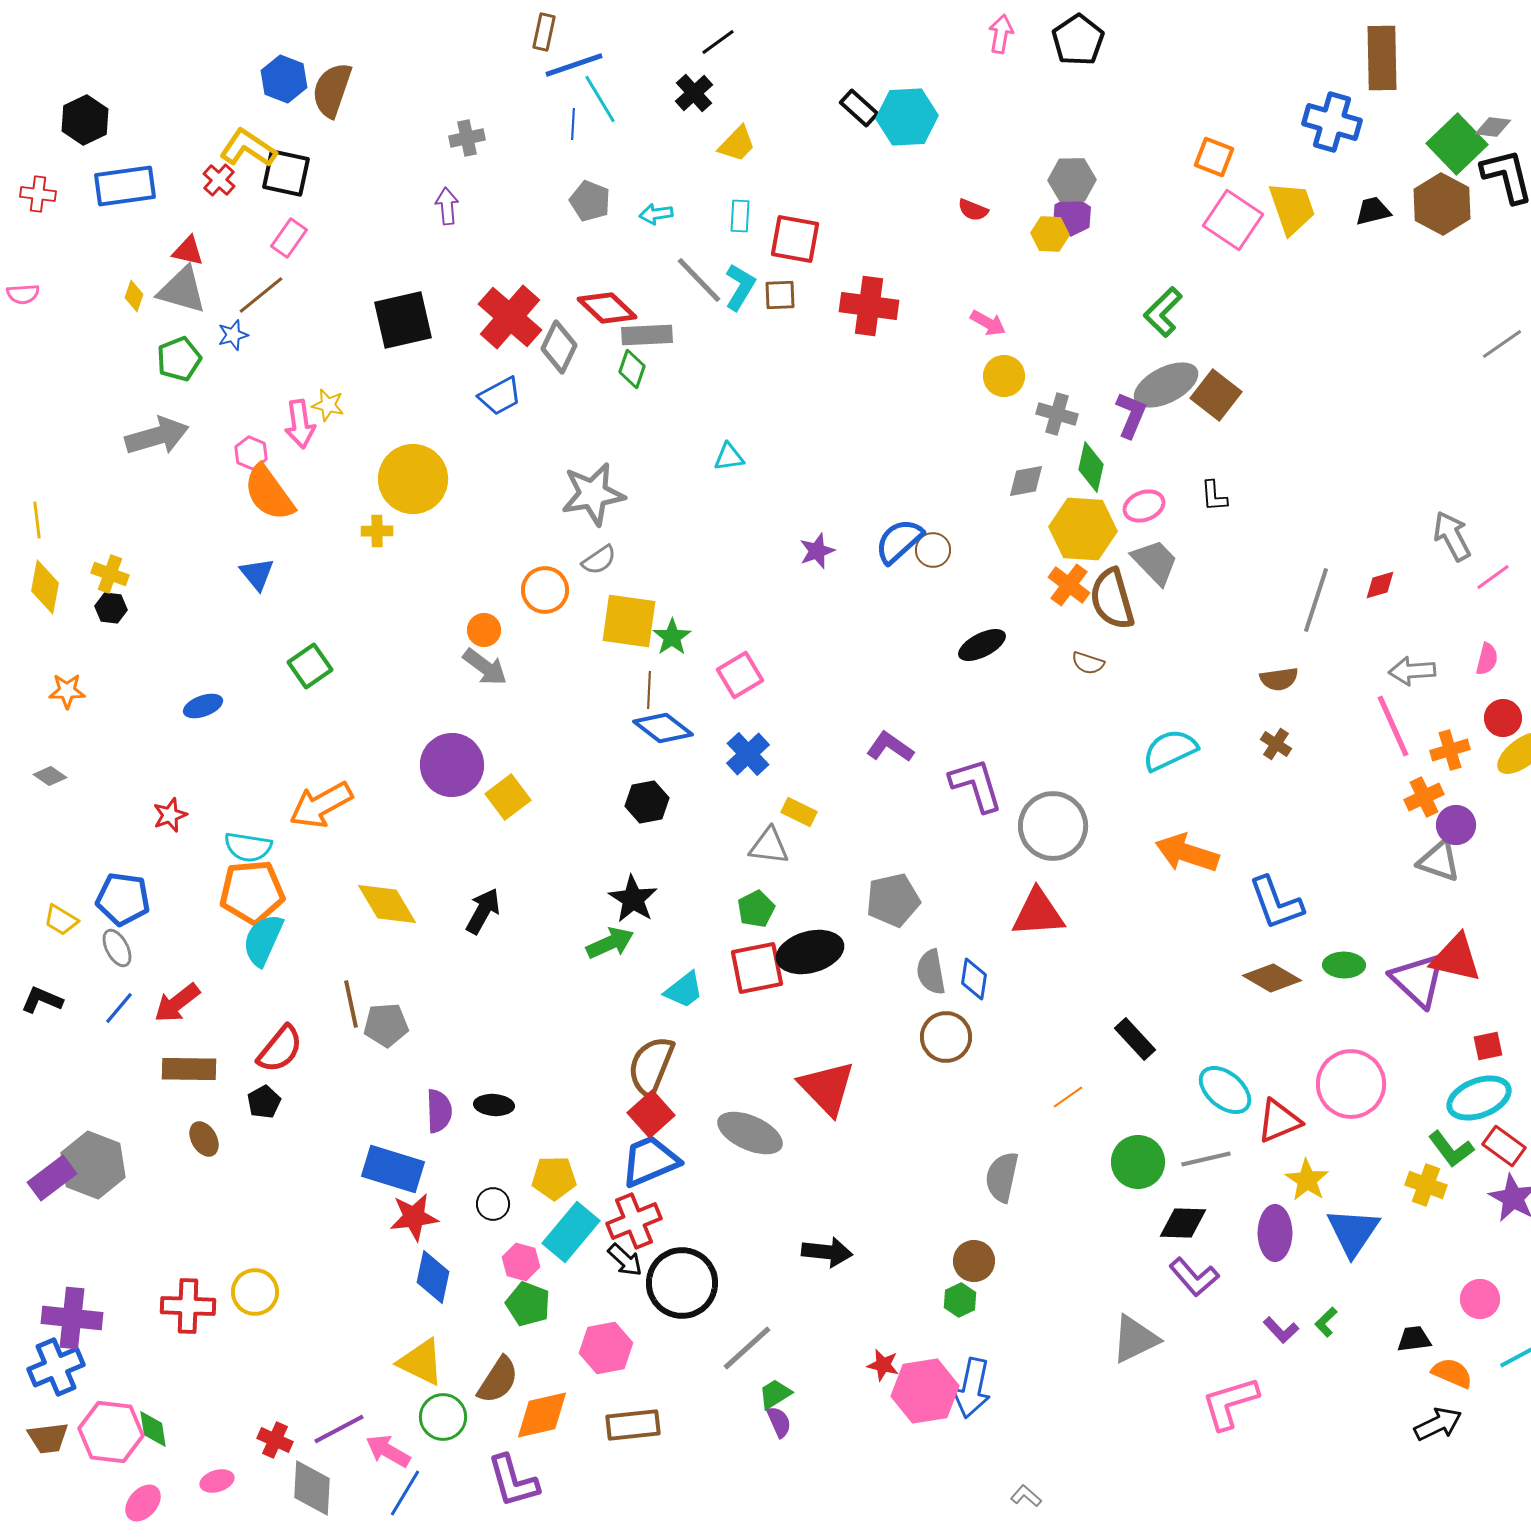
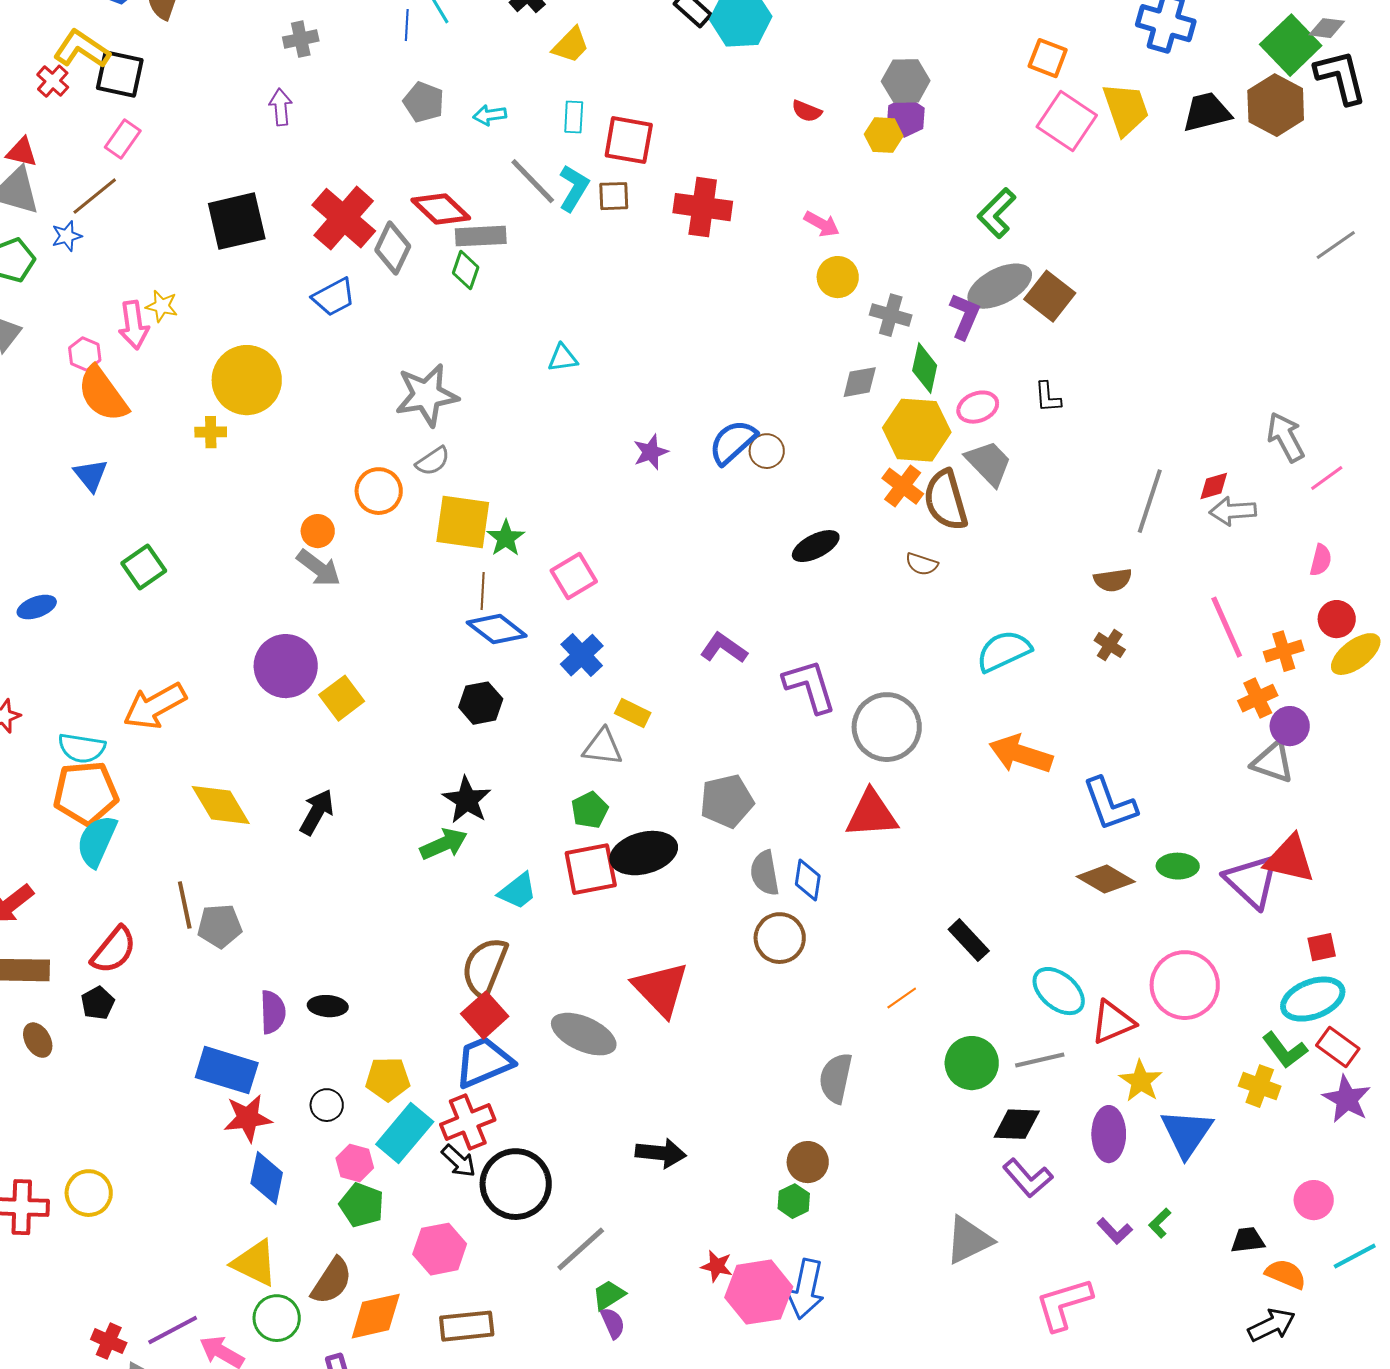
black trapezoid: (1373, 211) -> (1207, 112), size x1.4
gray arrow: (1412, 671) -> (1233, 511), moved

